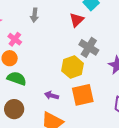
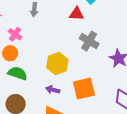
red triangle: (77, 20) -> (76, 14), turned 49
yellow hexagon: (73, 67) -> (57, 64), moved

